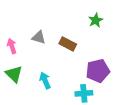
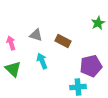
green star: (96, 20) -> (98, 23), moved
cyan arrow: (45, 80) -> (42, 61), moved

